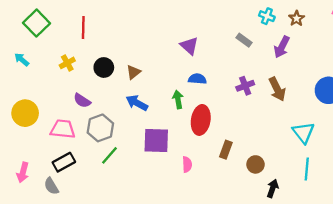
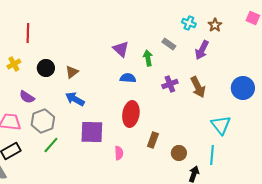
green arrow: (178, 99) -> (148, 58), moved
cyan line: (307, 169) -> (212, 155), moved

